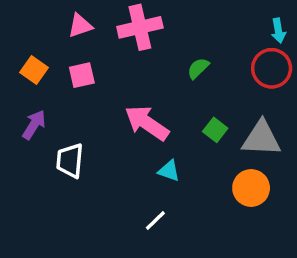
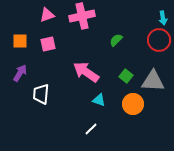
orange square: (34, 70) -> (20, 41), turned -35
orange circle: (251, 188) -> (133, 104), moved

